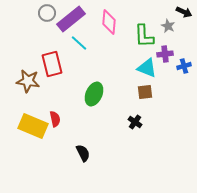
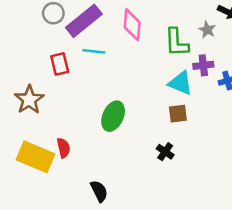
cyan line: (79, 43) -> (94, 51), turned -36
red rectangle: (52, 64) -> (60, 64), moved, size x0.7
brown star: (28, 81) -> (29, 100), turned 30

